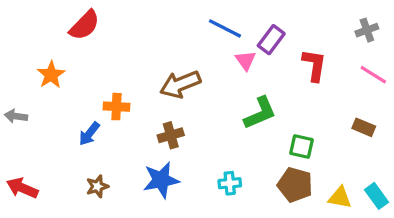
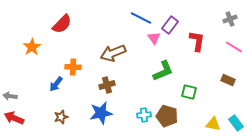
red semicircle: (85, 25) -> (62, 24), moved
gray arrow: (16, 116) -> (10, 96), moved
brown pentagon: (295, 185) -> (167, 116), moved

